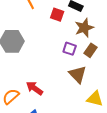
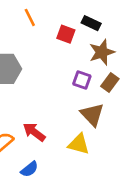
yellow triangle: (95, 99) -> (79, 144), moved

